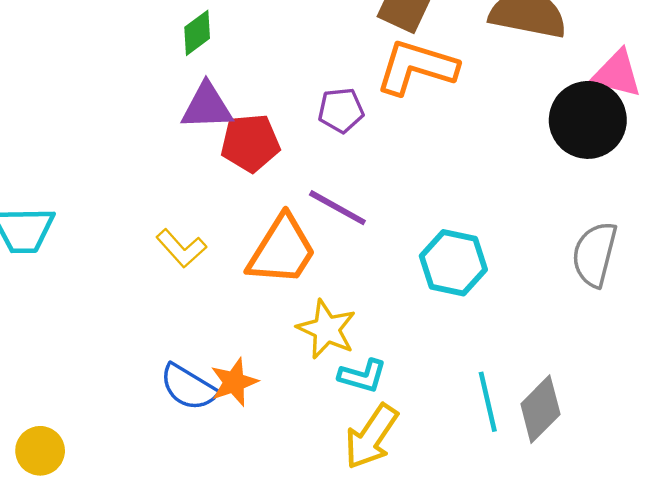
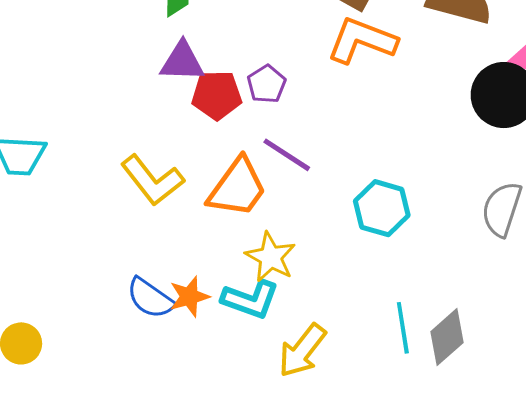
purple pentagon: (341, 110) -> (267, 84), moved, turned -30
yellow L-shape: (181, 248) -> (152, 180), size x1.5
cyan L-shape: (362, 376) -> (250, 299), moved, size x1.4

